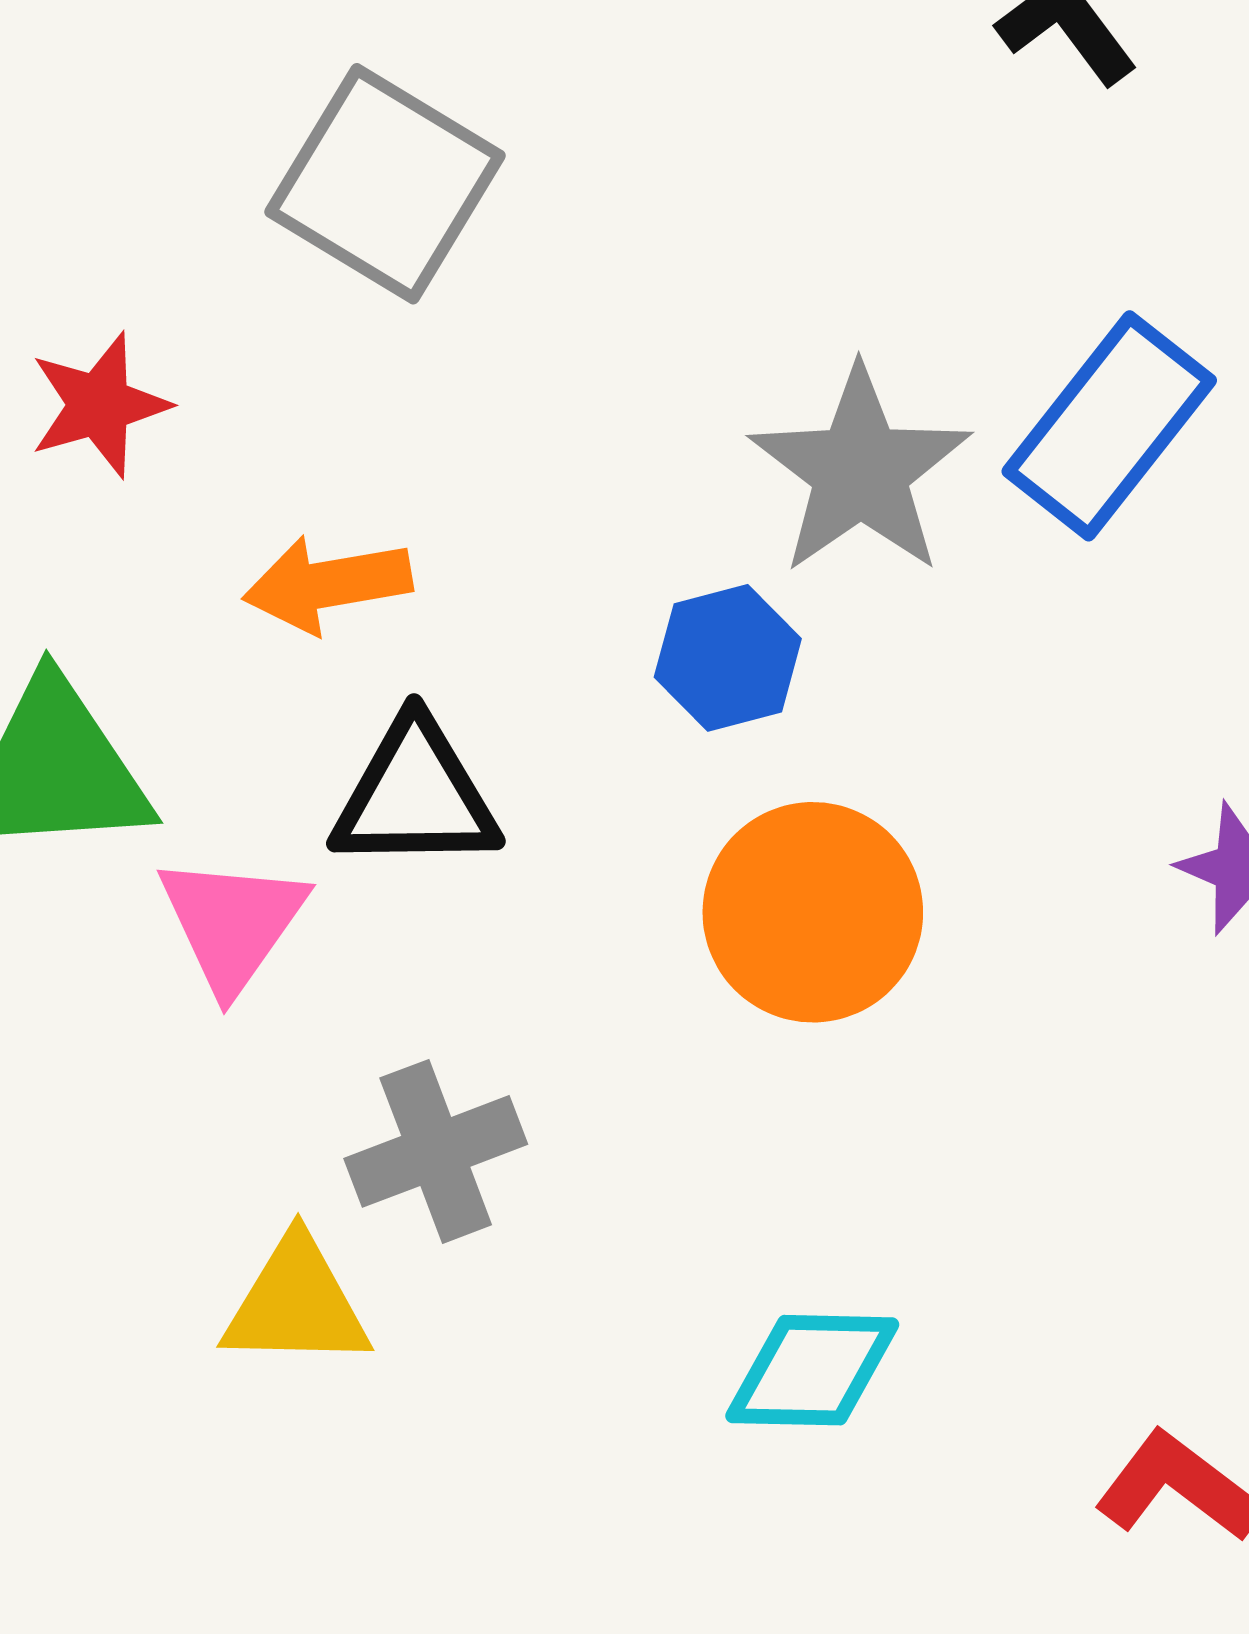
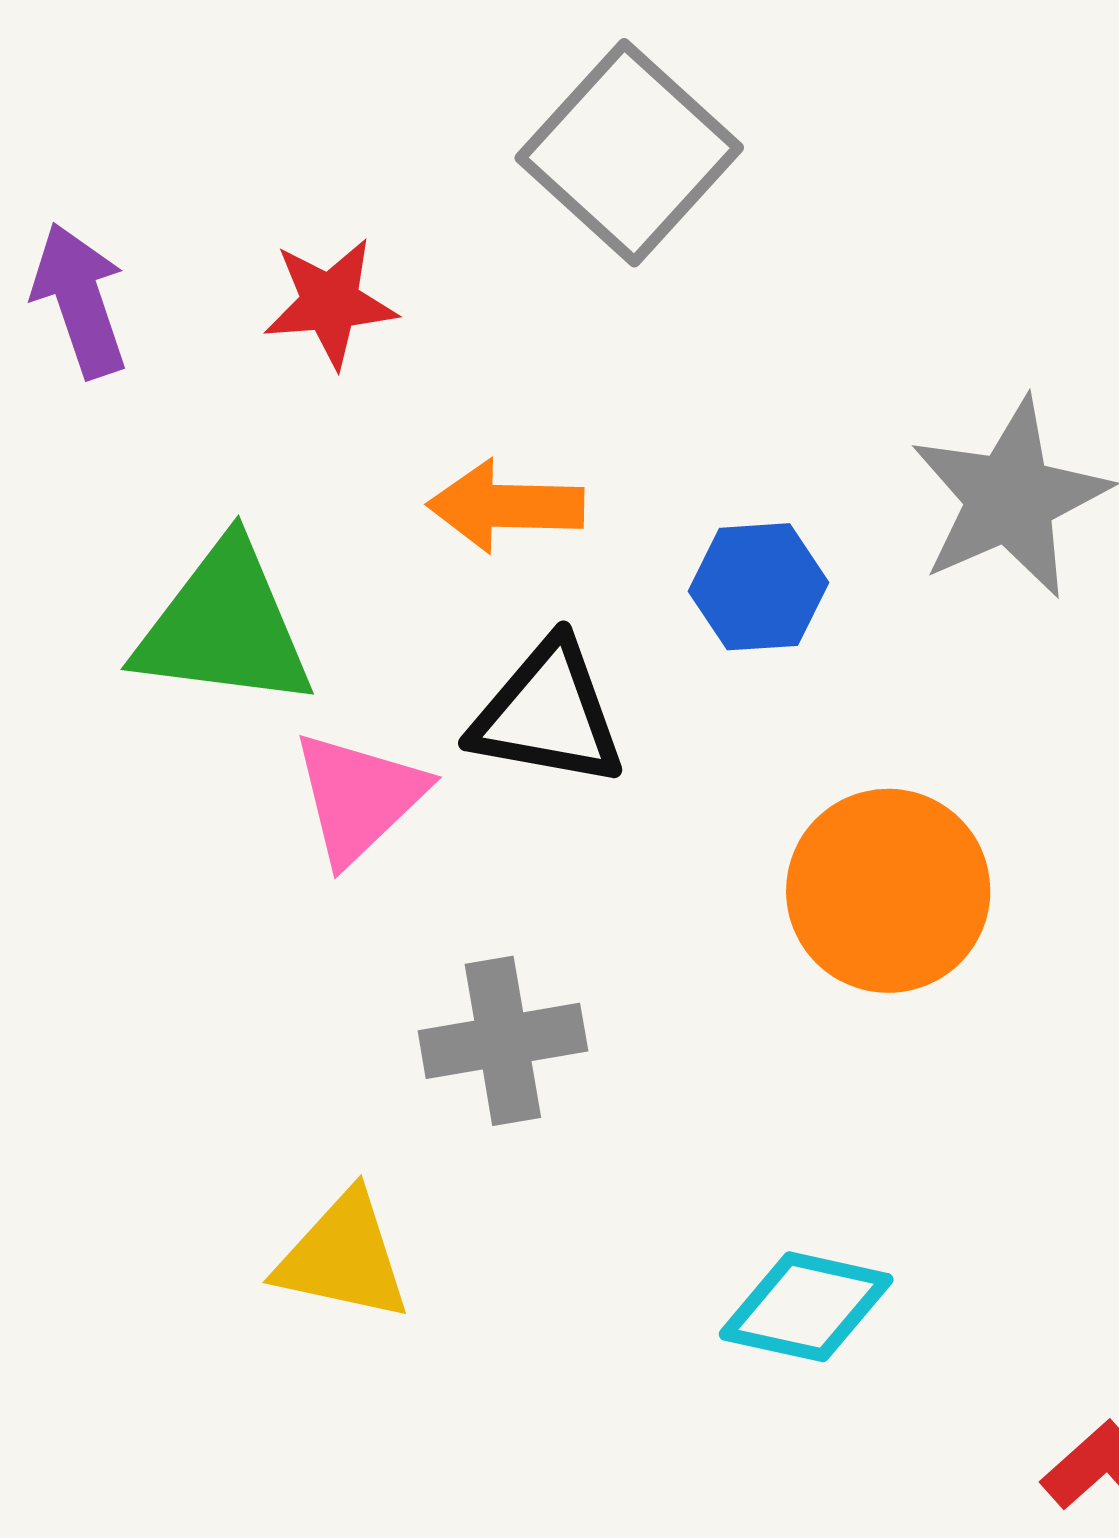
blue hexagon: (728, 658) -> (758, 587), moved
yellow triangle: (296, 1303) -> (343, 1257), moved

